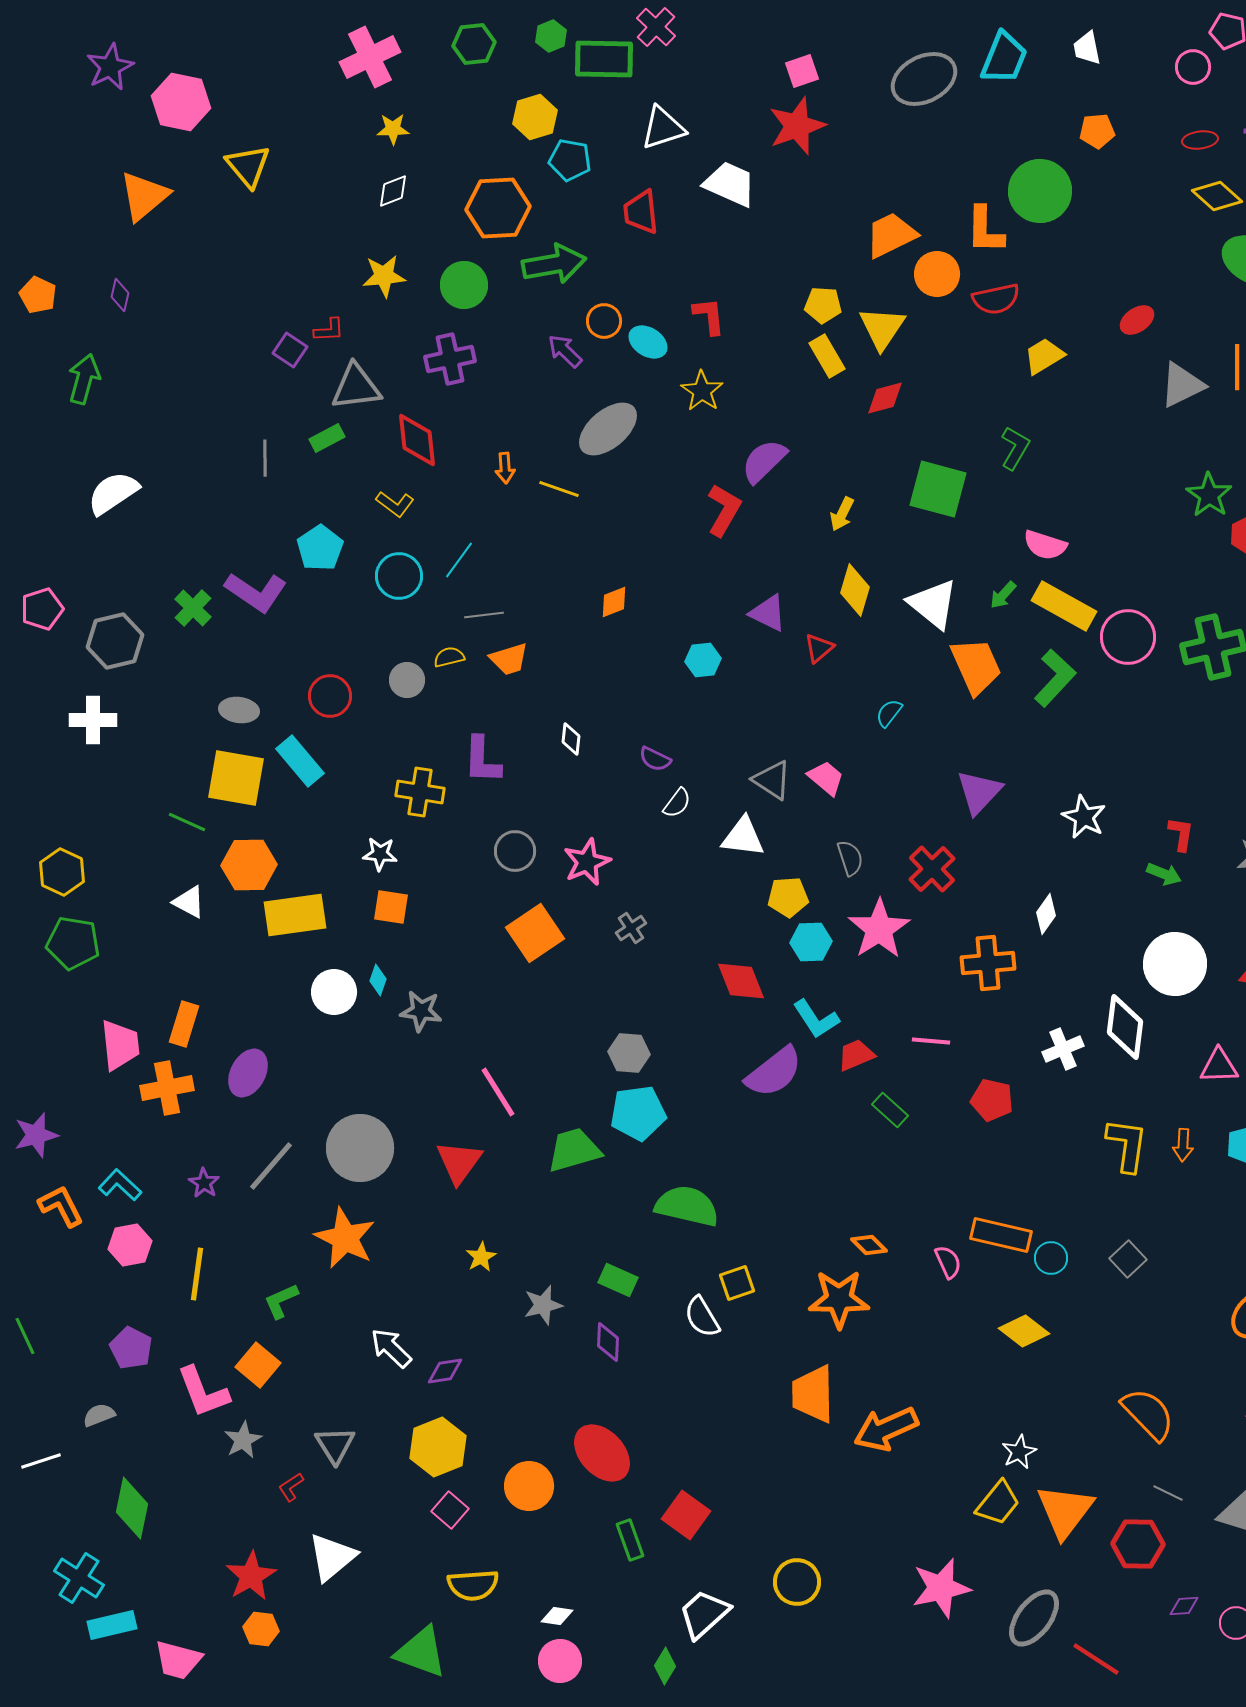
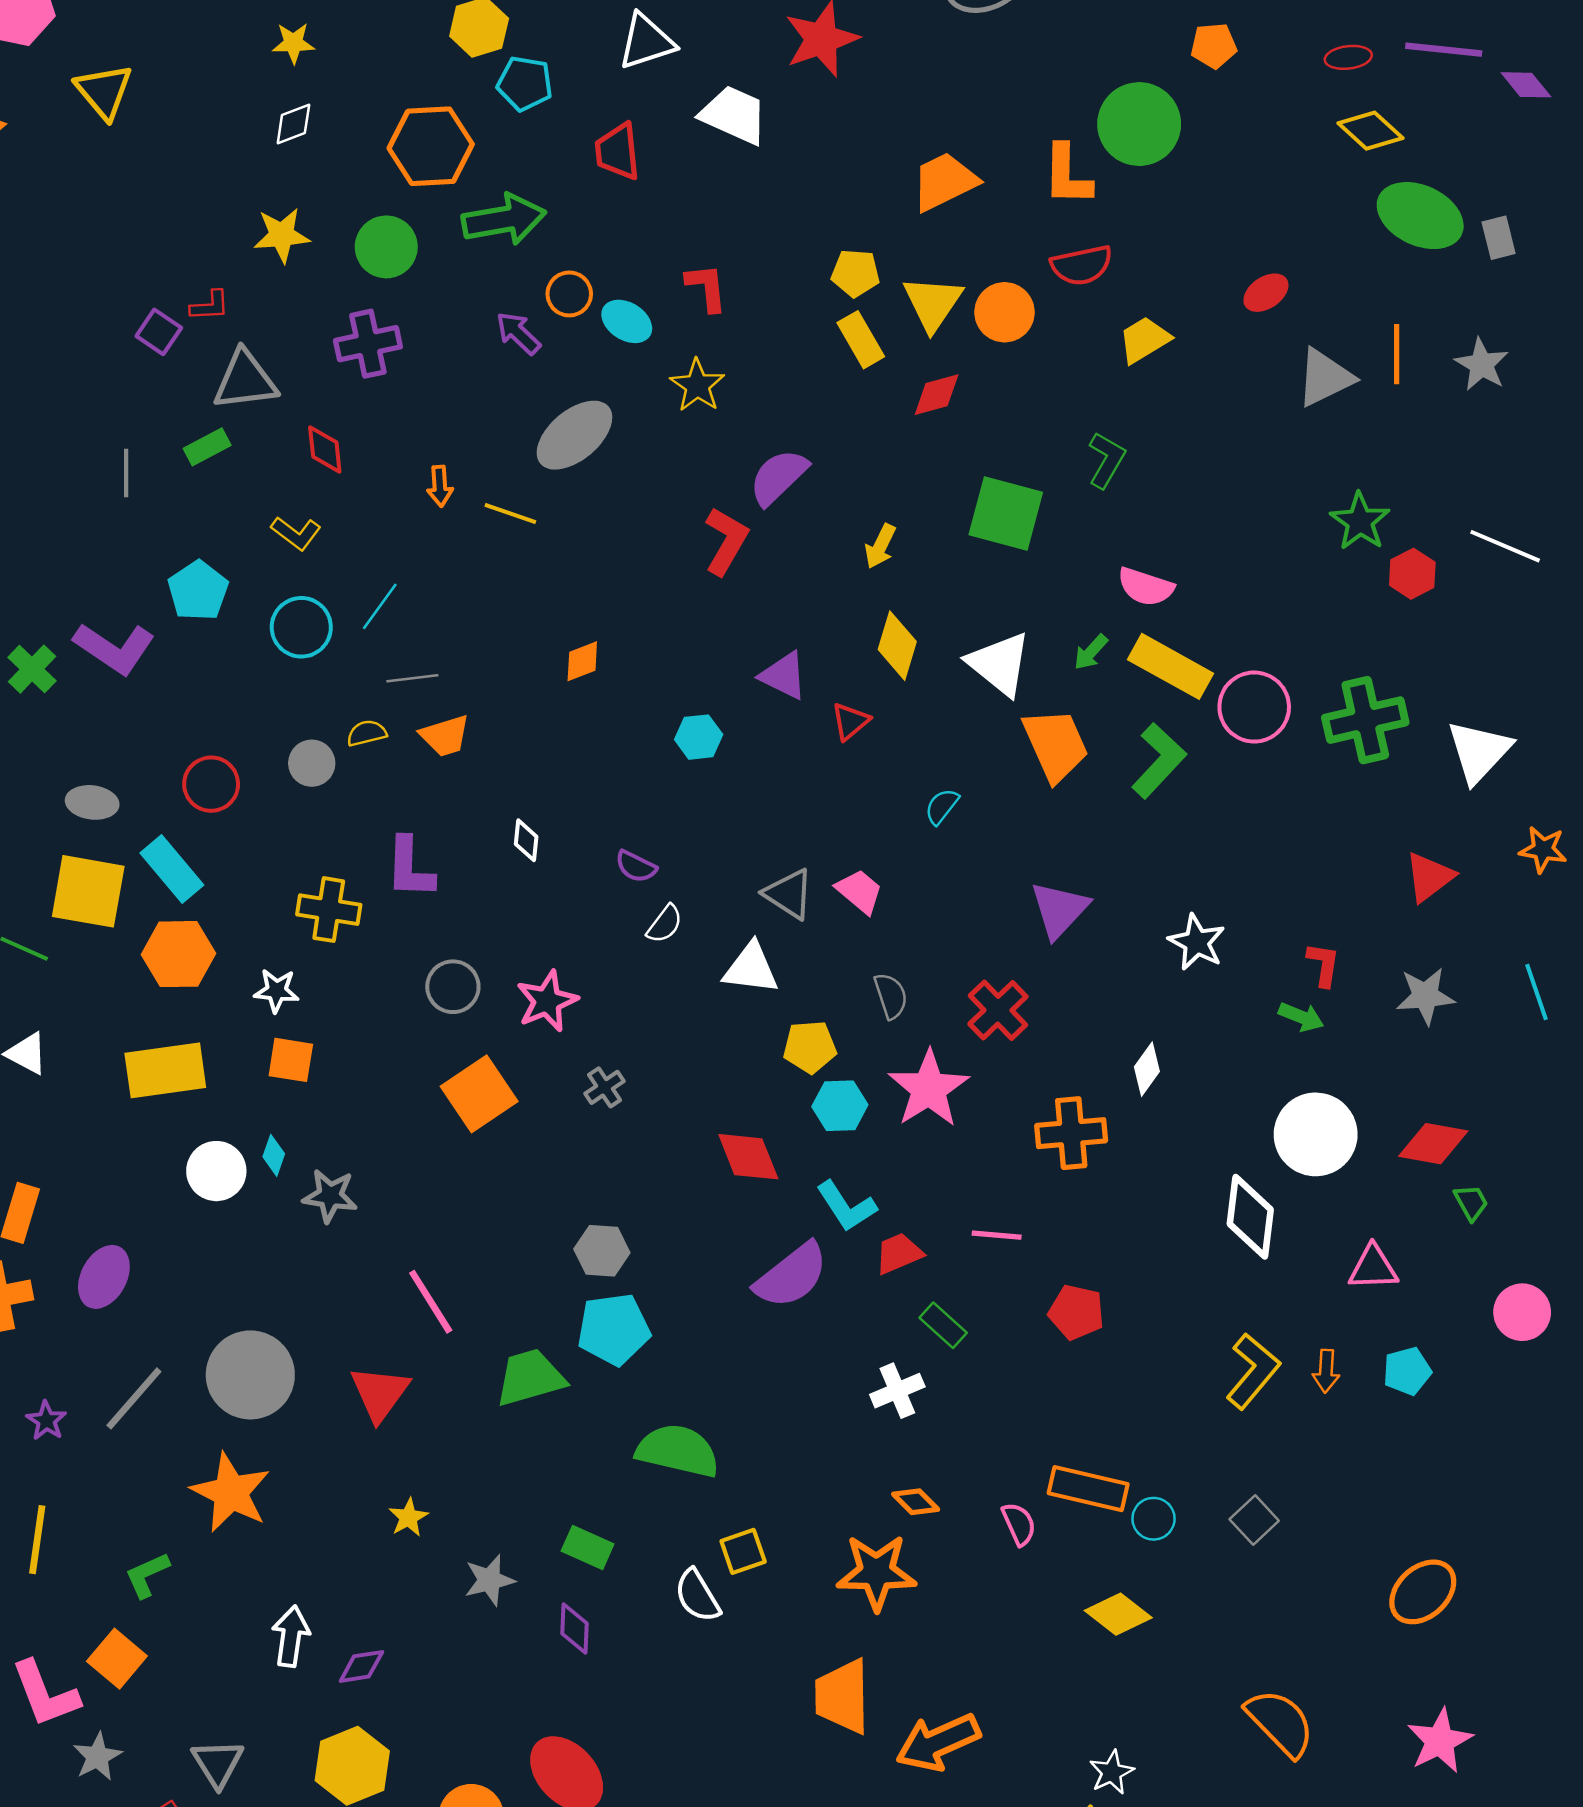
orange circle: (937, 274) -> (1005, 312), moved
red diamond: (417, 440) -> (325, 450), size x0.7
orange hexagon: (249, 865) -> (178, 954), moved
white cross: (1063, 1049) -> (897, 1391), moved
yellow L-shape: (1127, 1145) -> (1253, 1371), turned 32
white arrow: (391, 1348) -> (291, 1636), turned 54

